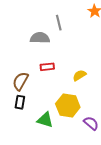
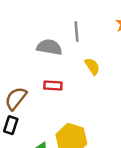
yellow semicircle: (79, 75) -> (92, 66), moved, turned 80

